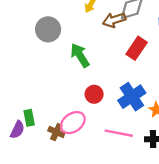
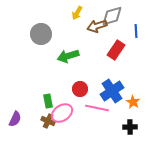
green arrow: (80, 55) -> (68, 56), turned -75
green rectangle: (29, 118) -> (48, 101), moved
pink line: (119, 133) -> (97, 108), moved

